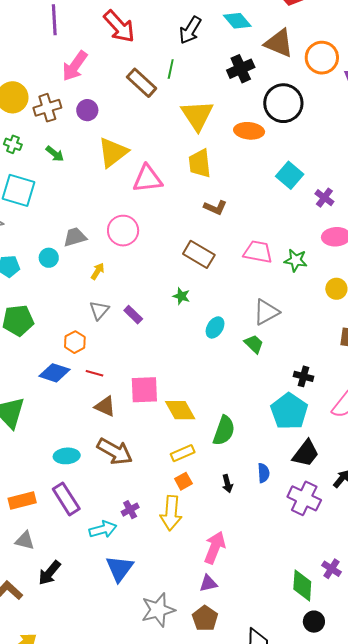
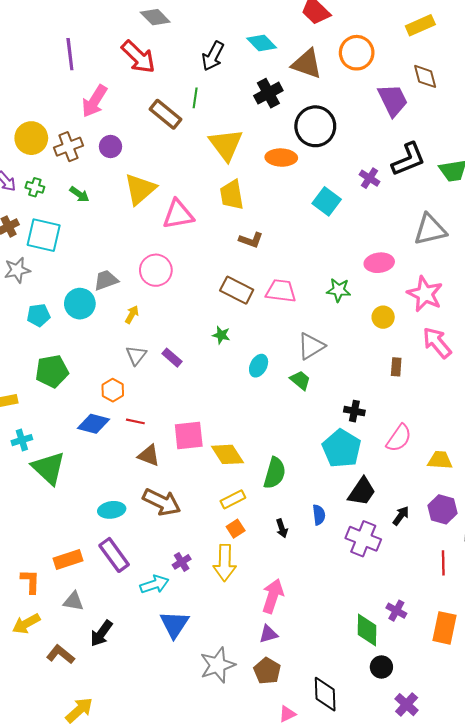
orange circle: (322, 58) -> (357, 53), moved
purple cross: (324, 198) -> (370, 178), moved
pink trapezoid: (258, 252) -> (281, 291), moved
cyan circle: (49, 258) -> (80, 304), size x1.5

